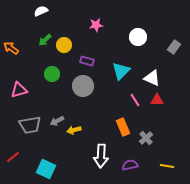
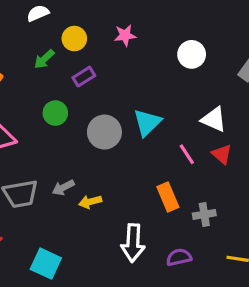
yellow circle: (64, 45) -> (74, 39), moved
purple rectangle: (87, 61) -> (84, 77), moved, turned -48
cyan triangle: (121, 71) -> (147, 123), moved
red triangle: (157, 100) -> (222, 154), turned 40
gray cross: (146, 138) -> (204, 214), turned 32

